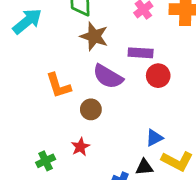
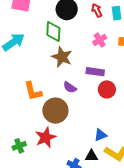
purple semicircle: (108, 77) -> (70, 87), size x0.6
brown circle: (91, 109) -> (55, 111), size x1.6
red star: (80, 147) -> (46, 137), size x1.5

